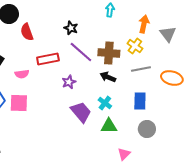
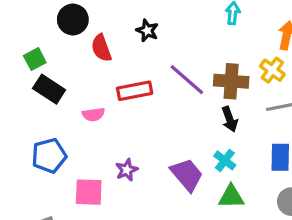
black star: (71, 28) -> (147, 31), moved
black arrow: (108, 77) -> (230, 119), turned -133
purple star: (69, 82) -> (127, 170), moved
pink square: (19, 103) -> (89, 192), moved

